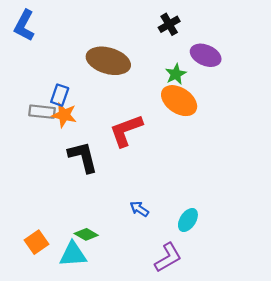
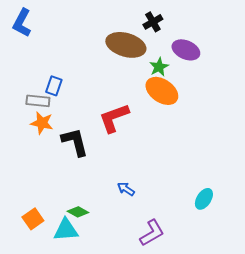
brown ellipse: (108, 61) -> (126, 45), moved
orange star: (64, 115) -> (42, 123), moved
cyan ellipse: (188, 220) -> (204, 199), moved

